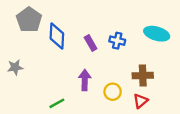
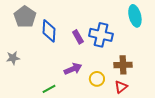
cyan ellipse: (157, 34) -> (135, 16), moved, turned 60
blue cross: (117, 41) -> (101, 35), size x1.6
purple arrow: (85, 80) -> (73, 69), turned 66

